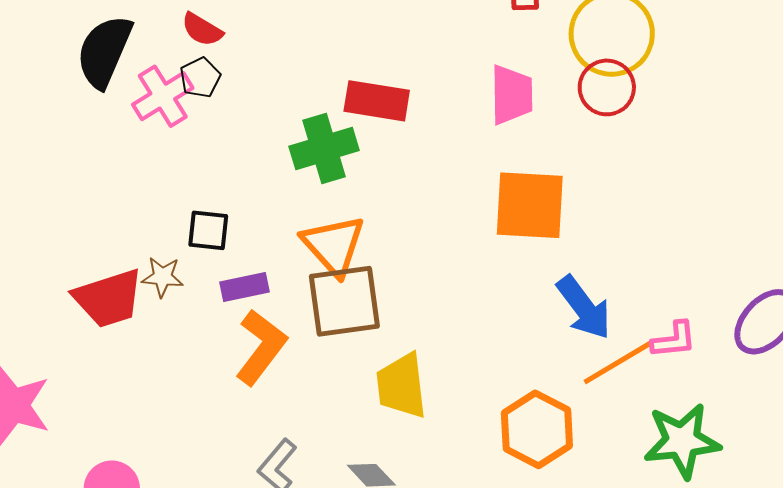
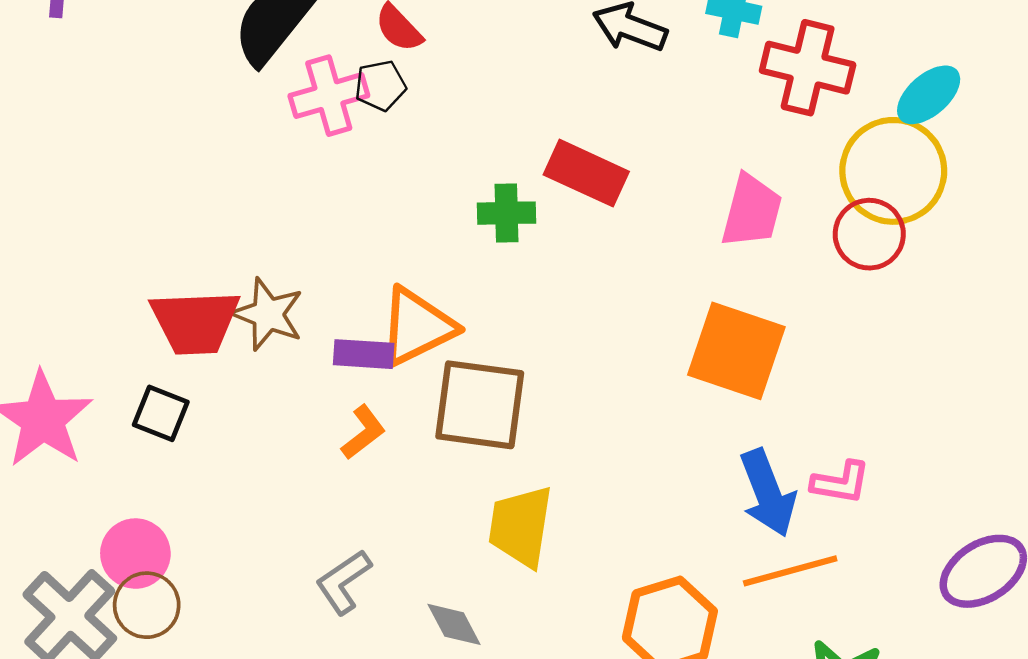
green cross: (324, 148) -> (506, 213), size x0.7
black square: (208, 230) -> (161, 413), moved
orange triangle: (334, 245) -> (417, 327), moved, turned 30
brown star: (163, 277) -> (268, 314), size x1.4
pink L-shape: (674, 340) -> (841, 483), moved
orange L-shape: (261, 347) -> (363, 432), size x0.6

